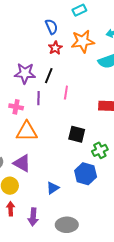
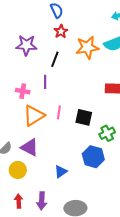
orange star: (83, 41) -> (87, 47), moved
purple star: (25, 73) -> (26, 45), moved
pink line: (66, 93) -> (59, 112), moved
orange triangle: (27, 131) -> (34, 116), turned -30
red arrow: (11, 209) -> (19, 201), moved

